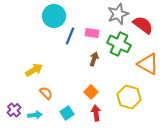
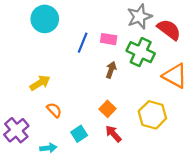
cyan circle: (54, 16) -> (45, 19), moved
purple cross: (14, 110) -> (16, 130), size x1.5
red arrow: (96, 113) -> (113, 134), turned -35
cyan arrow: (35, 115) -> (48, 148), moved

